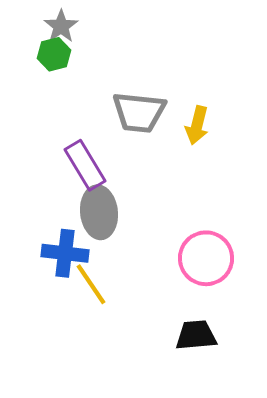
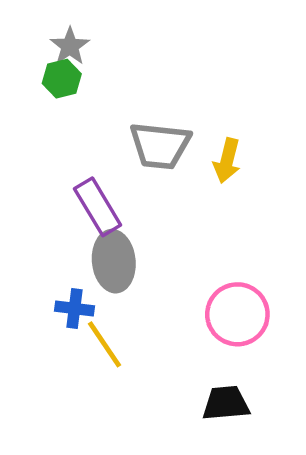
blue cross: (65, 253) -> (74, 309), size x0.7

